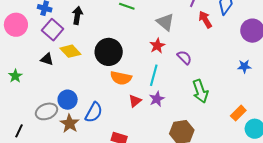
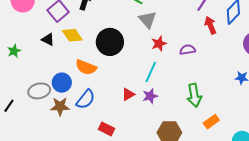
gray triangle: (165, 22) -> (148, 20), moved
purple semicircle: (184, 57) -> (188, 50), moved, turned -63
orange semicircle: (121, 78) -> (86, 67), moved
orange rectangle: (238, 113) -> (211, 122), moved
brown star: (70, 124) -> (60, 106), turned 30

